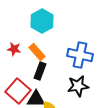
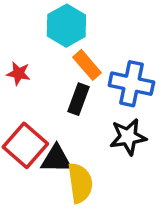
orange rectangle: (37, 52) -> (87, 65), moved
black rectangle: (40, 71) -> (78, 99), moved

